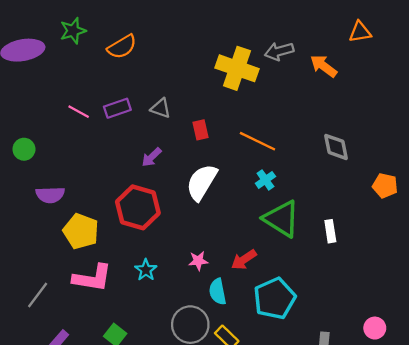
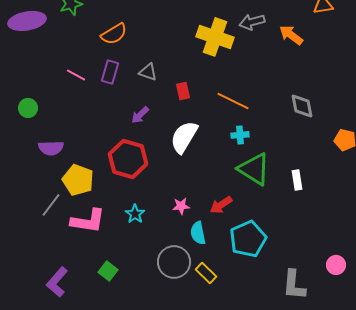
orange semicircle: (122, 47) -> (114, 34), moved
purple rectangle: (117, 108) -> (110, 72), turned -55
cyan cross: (265, 180) -> (240, 135), turned 30
gray line: (38, 295) -> (51, 205), moved

